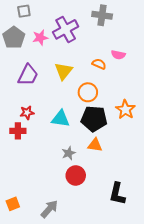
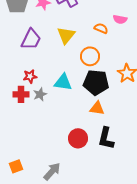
gray star: (69, 153) -> (40, 94), moved
black L-shape: (117, 194) -> (106, 138), moved

